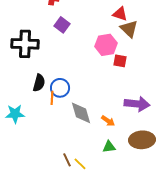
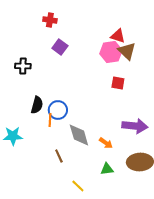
black cross: (25, 44) -> (23, 66), size x0.6
pink hexagon: (106, 45) -> (111, 52), moved
brown line: (67, 160) -> (59, 156), moved

